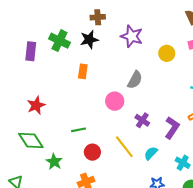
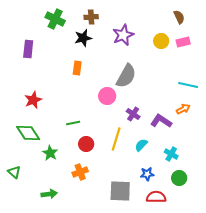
purple star: (132, 36) -> (123, 35), turned 30
green cross: (59, 41) -> (55, 19), moved
yellow circle: (167, 53) -> (161, 41), moved
gray semicircle: (135, 80) -> (126, 76), size x1.4
purple L-shape: (172, 128) -> (161, 121), turned -90
yellow line: (124, 147) -> (116, 139), turned 55

